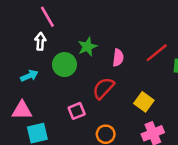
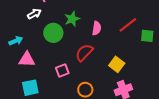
white arrow: (40, 41) -> (34, 14), turned 56
cyan arrow: (29, 76) -> (16, 41), moved
pink triangle: (22, 110) -> (27, 59), moved

